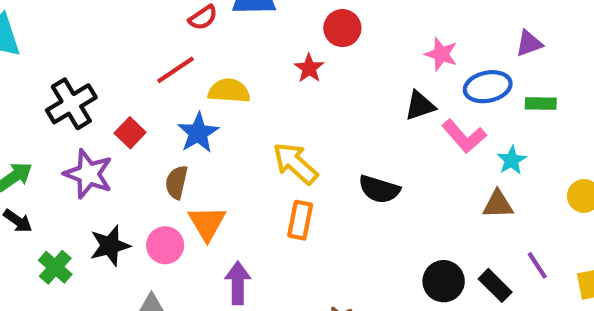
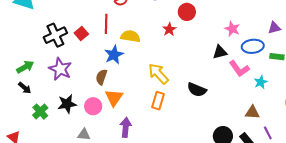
red line: (175, 70) -> (106, 24), turned -60
red square: (130, 133) -> (81, 33), moved
brown triangle: (498, 204) -> (252, 112), moved

